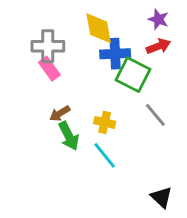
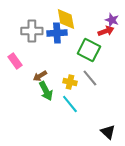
purple star: (158, 19) -> (112, 20), moved
blue cross: (115, 54) -> (57, 33), moved
pink rectangle: (49, 69) -> (15, 61), moved
gray line: (155, 115) -> (90, 78), moved

